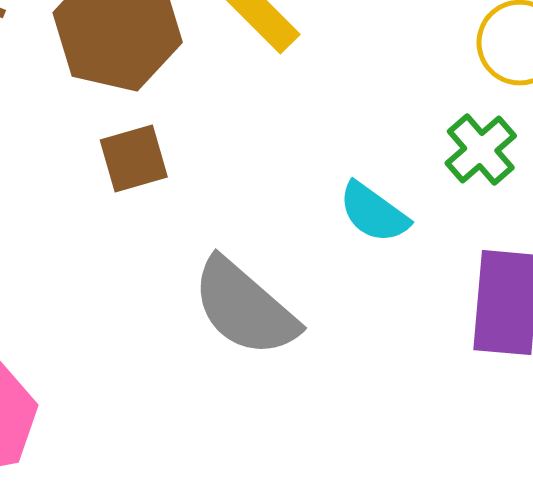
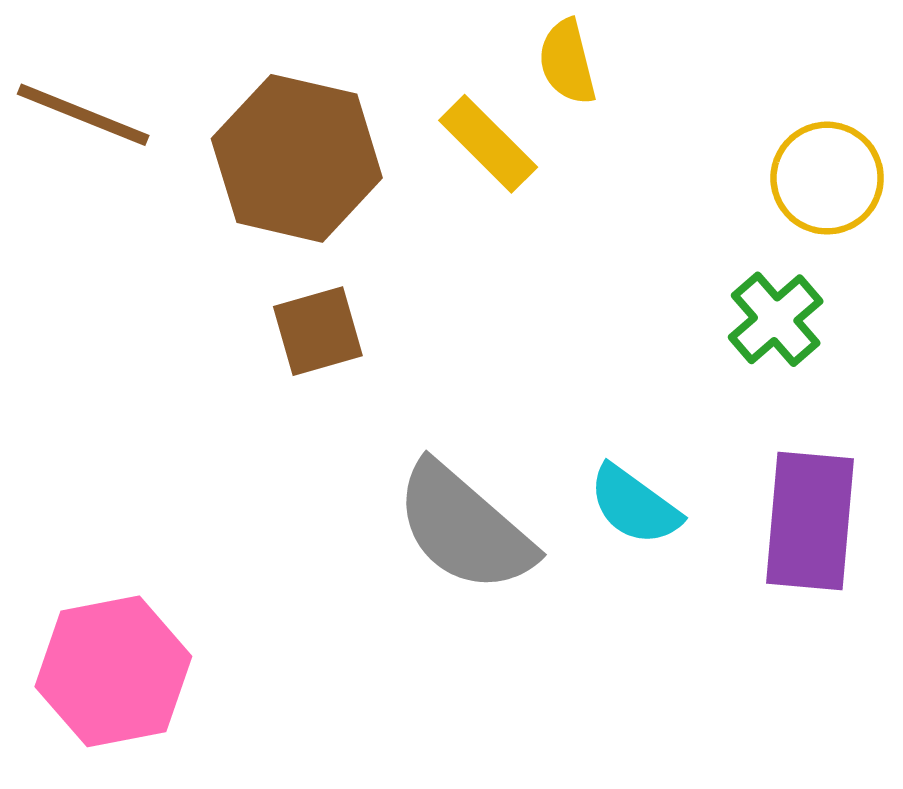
cyan semicircle: (374, 213) -> (634, 505), moved

